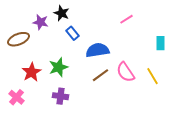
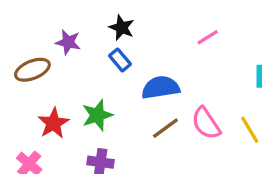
black star: (62, 13) -> (122, 28), moved

